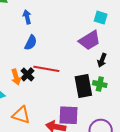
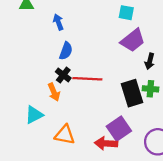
cyan square: (101, 18) -> (126, 13), moved
black cross: (27, 74) -> (63, 75), moved
purple square: (68, 115) -> (119, 129), turned -30

